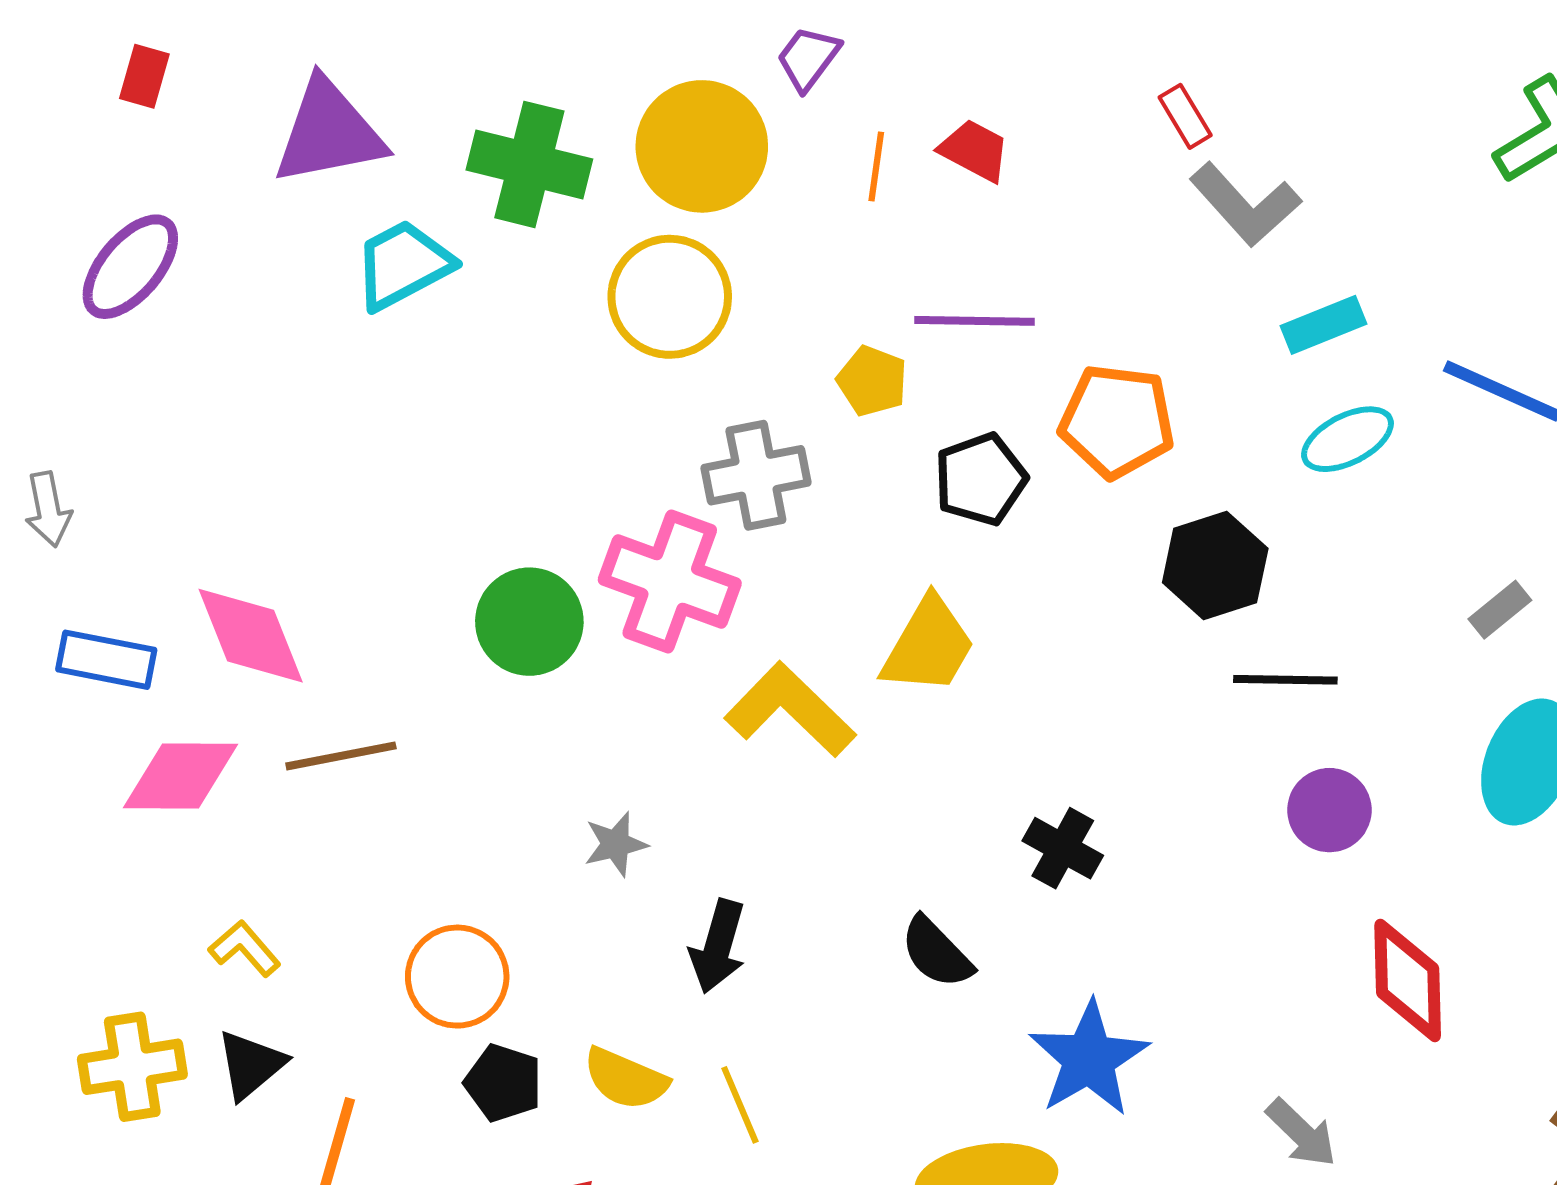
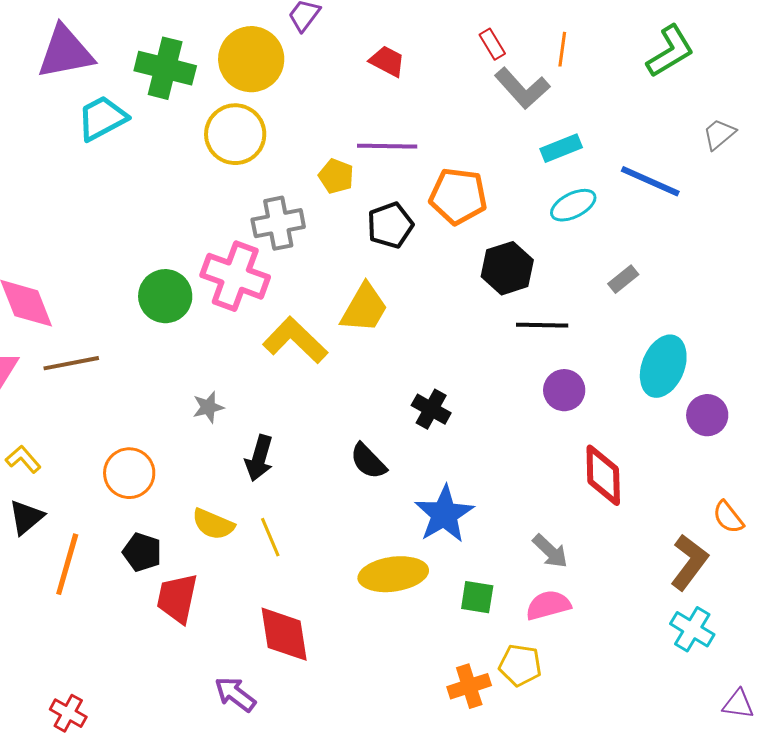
orange line: (876, 166) -> (562, 49), moved
gray rectangle: (1500, 610) -> (623, 279), moved
black pentagon: (503, 1083) -> (142, 552), moved

